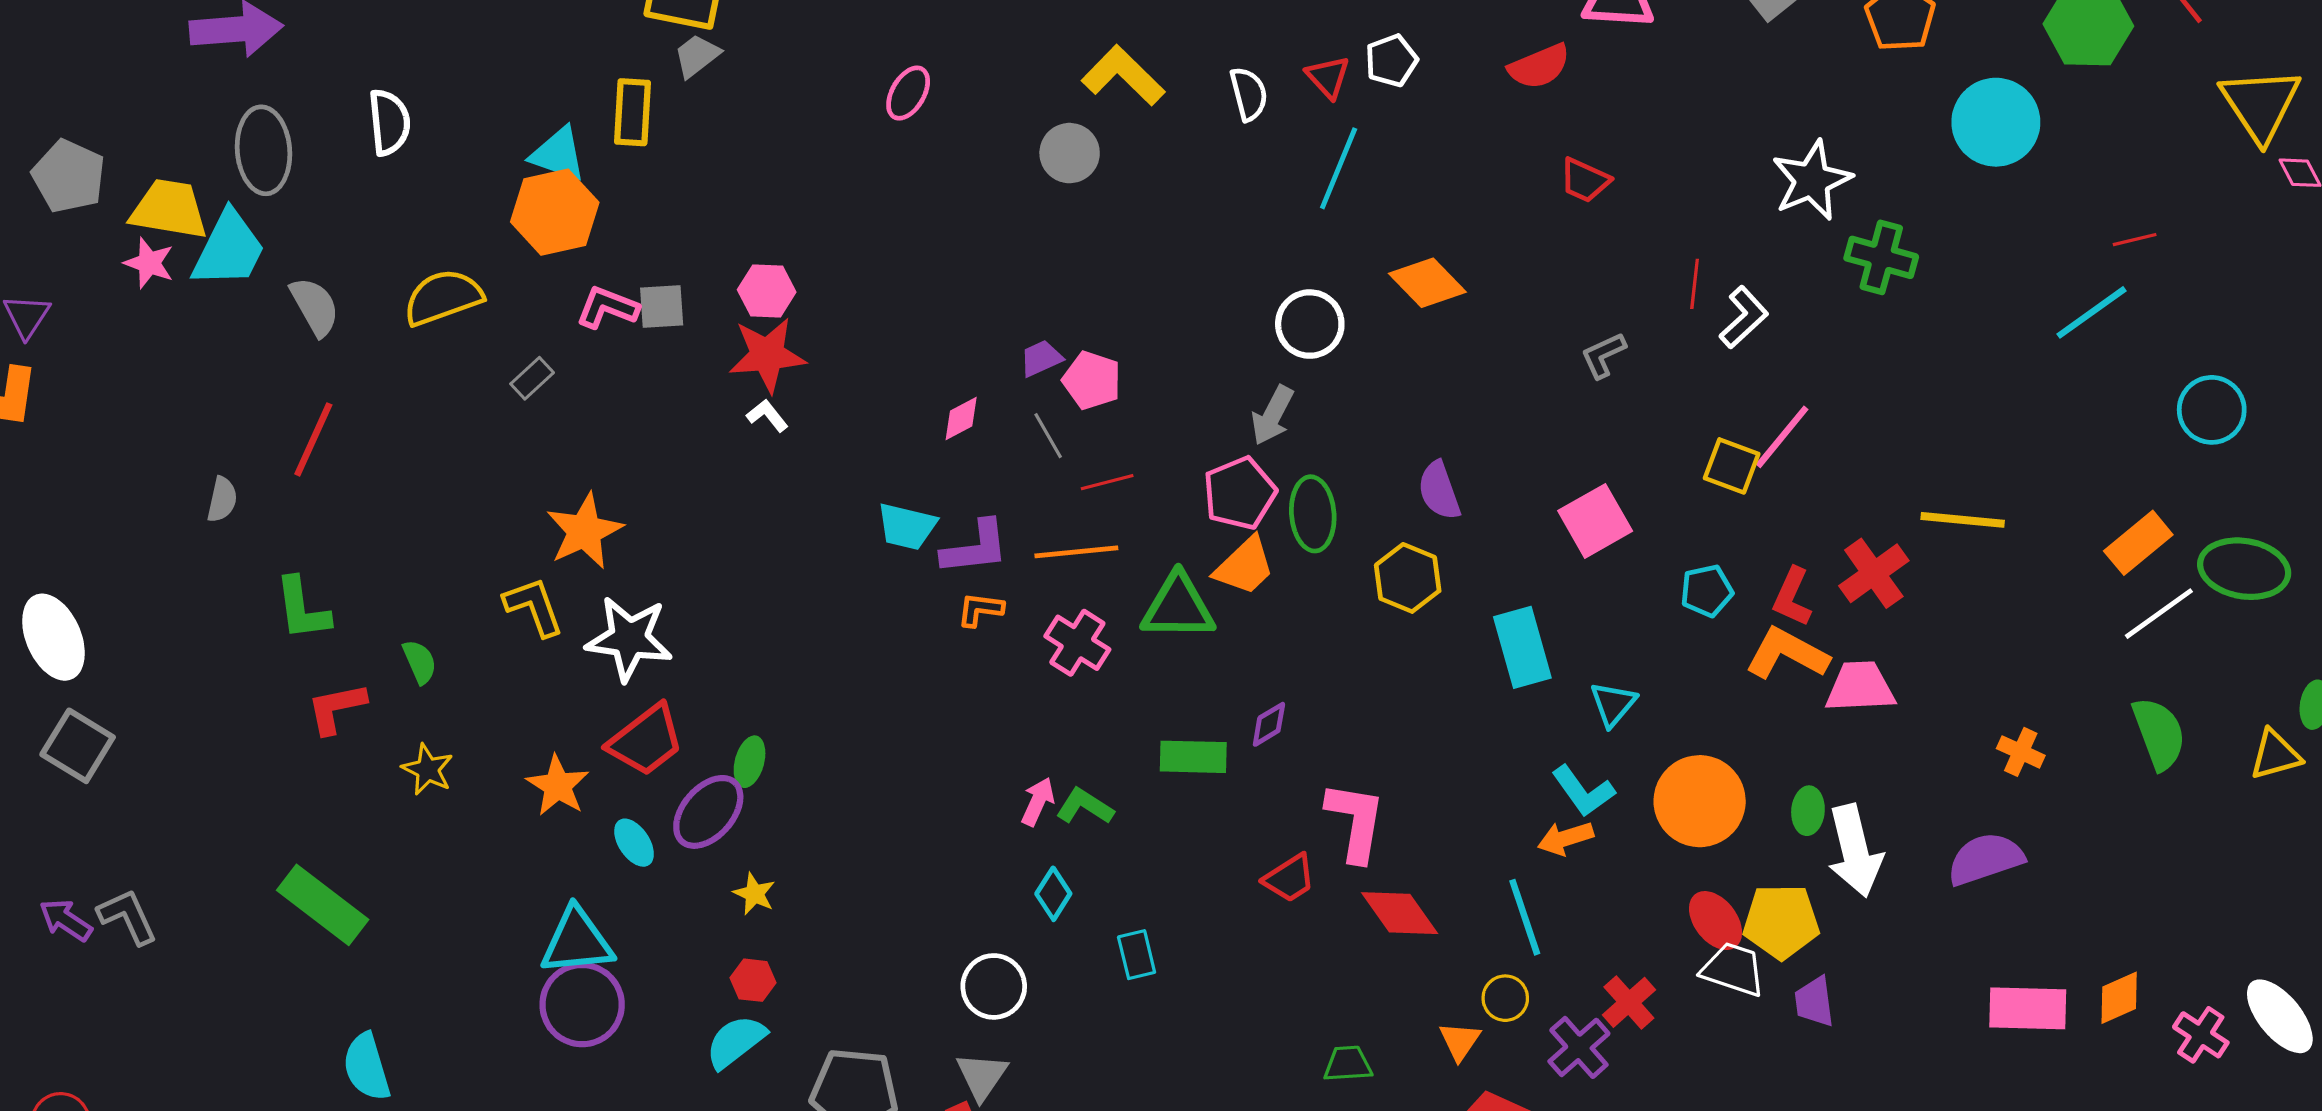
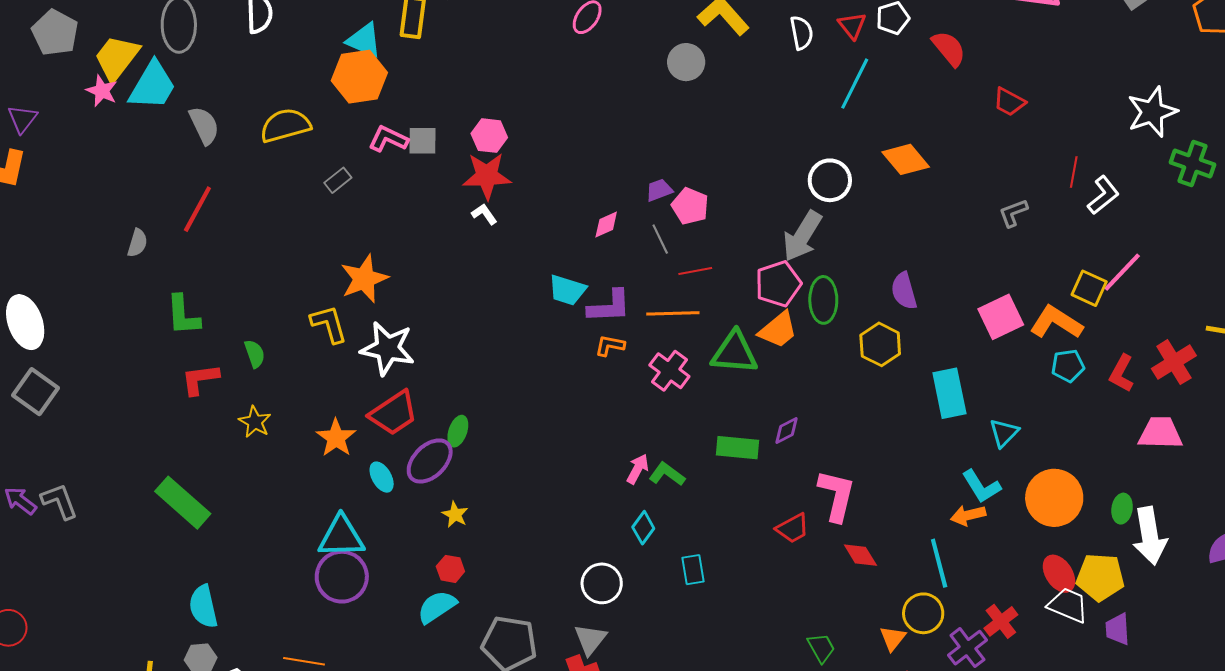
red semicircle: (1539, 66) -> (949, 49), moved, turned -111
yellow trapezoid: (169, 209) -> (117, 58), turned -66
gray arrow: (1272, 415) -> (802, 236), size x1.4
orange L-shape: (1787, 654) -> (1056, 322), moved
red diamond: (1400, 913) -> (860, 555), size x0.7
yellow circle: (1505, 998) -> (923, 613), size x1.4
green trapezoid: (1348, 1064) -> (821, 648), turned 60

